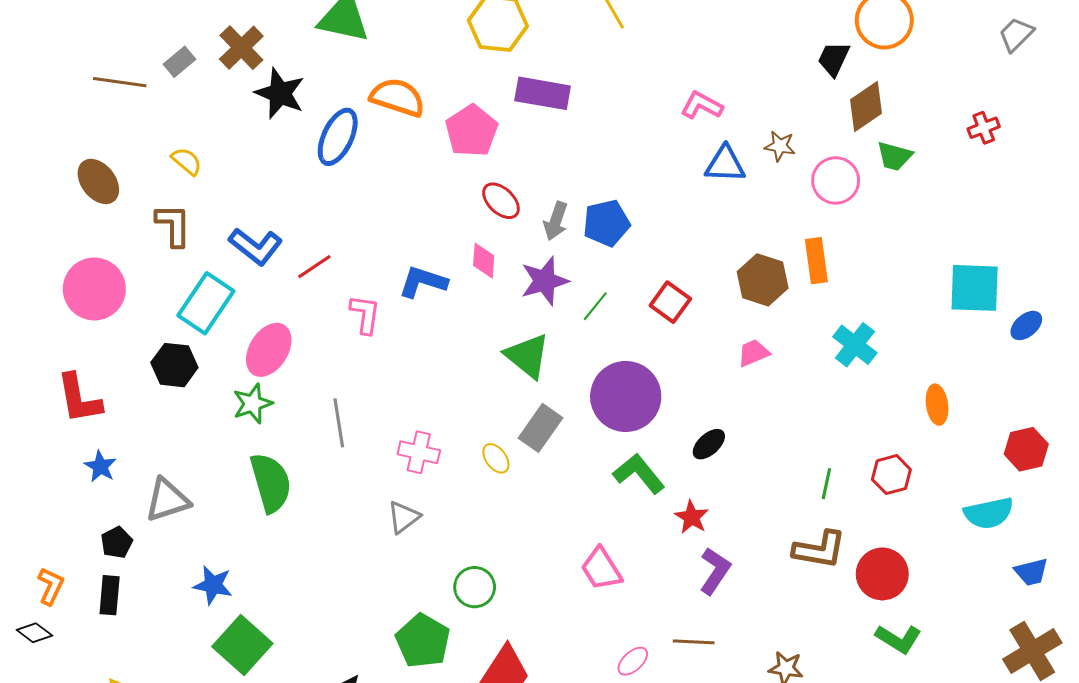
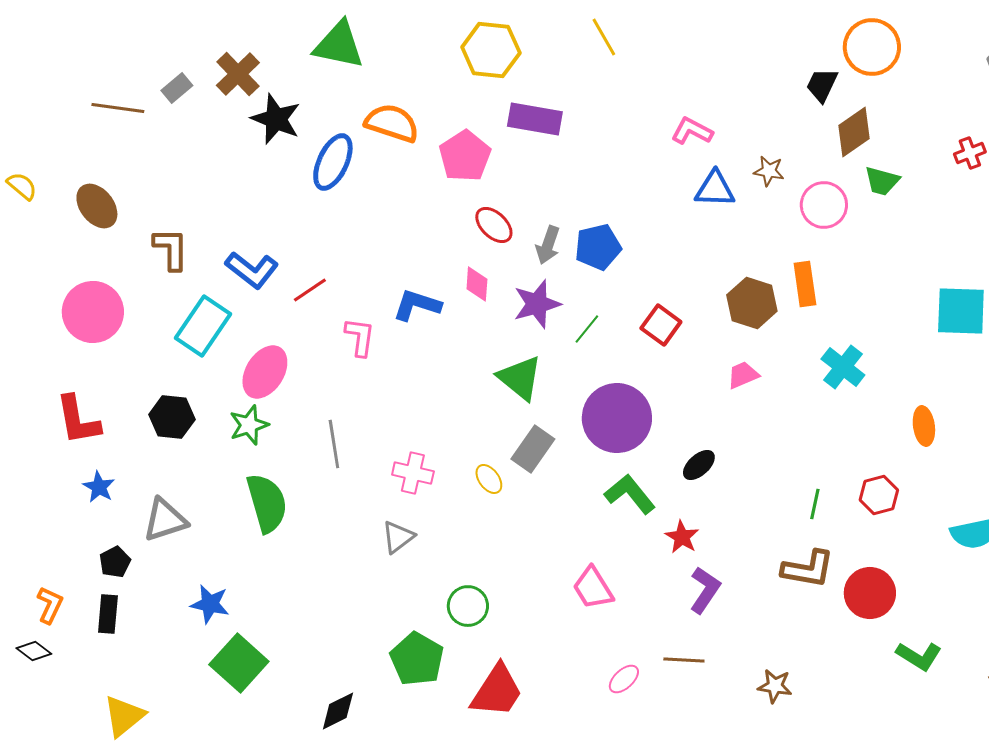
yellow semicircle: (187, 161) -> (22, 186), moved
black hexagon: (174, 365) -> (172, 417), moved
green L-shape: (898, 639) -> (919, 656), moved

